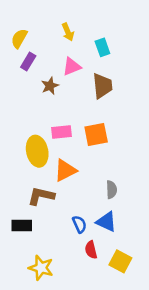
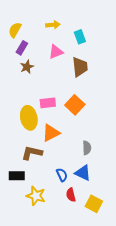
yellow arrow: (68, 32) -> (53, 25), turned -72
brown star: (50, 86) -> (27, 67), moved
orange square: (96, 135) -> (75, 105), turned -36
yellow star: (41, 268) -> (36, 196), moved

